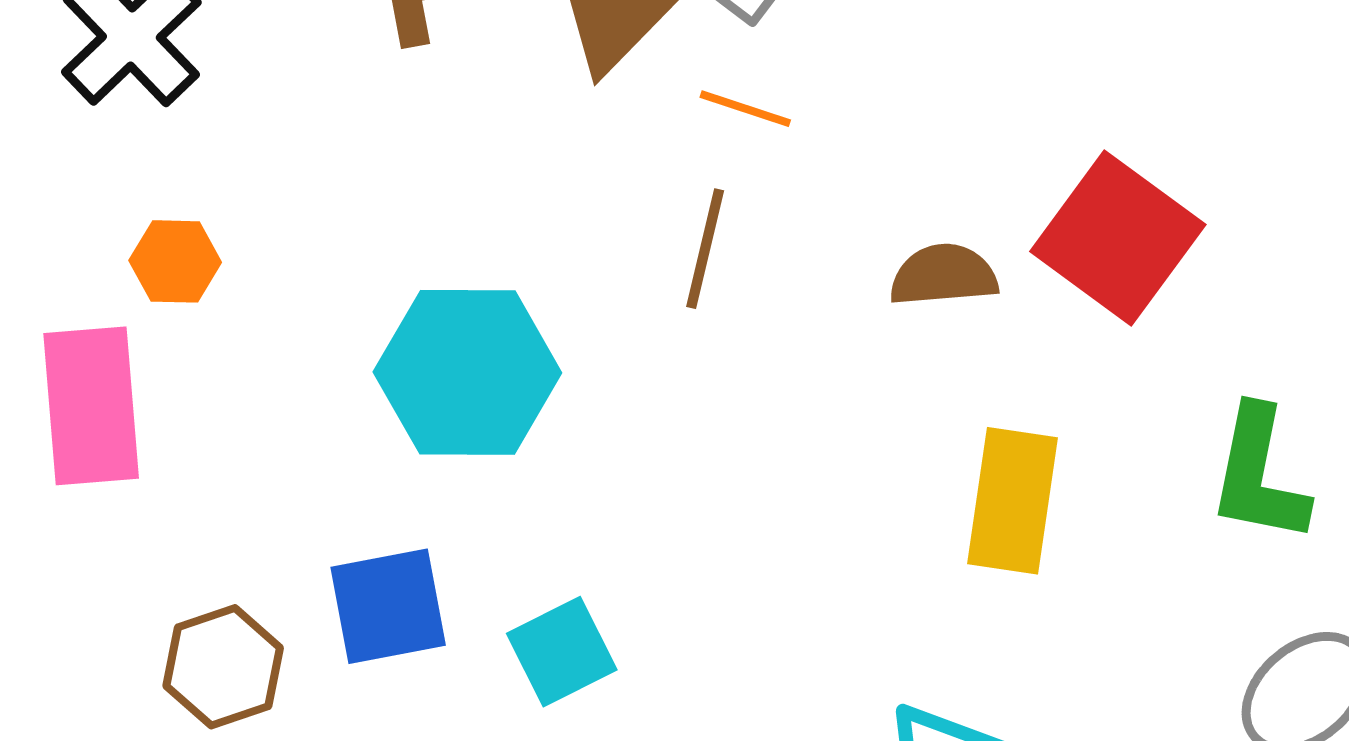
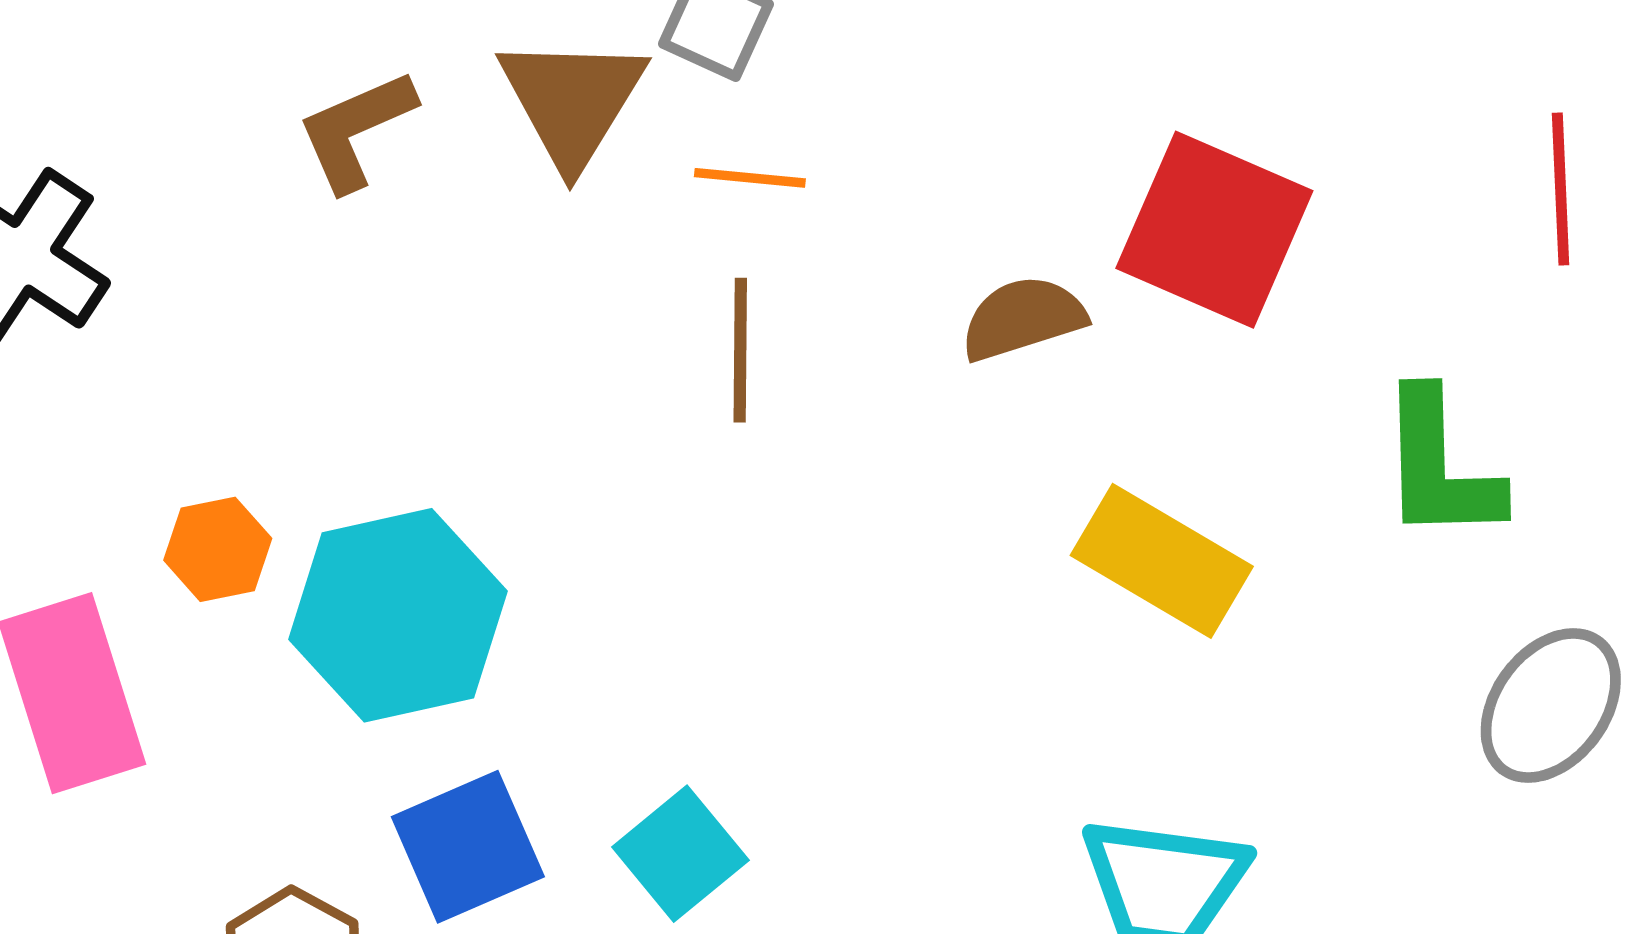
orange hexagon: (175, 261) -> (218, 549), moved
cyan hexagon: (467, 372) -> (398, 615), moved
yellow rectangle: (1013, 501) -> (1162, 561), turned -55

